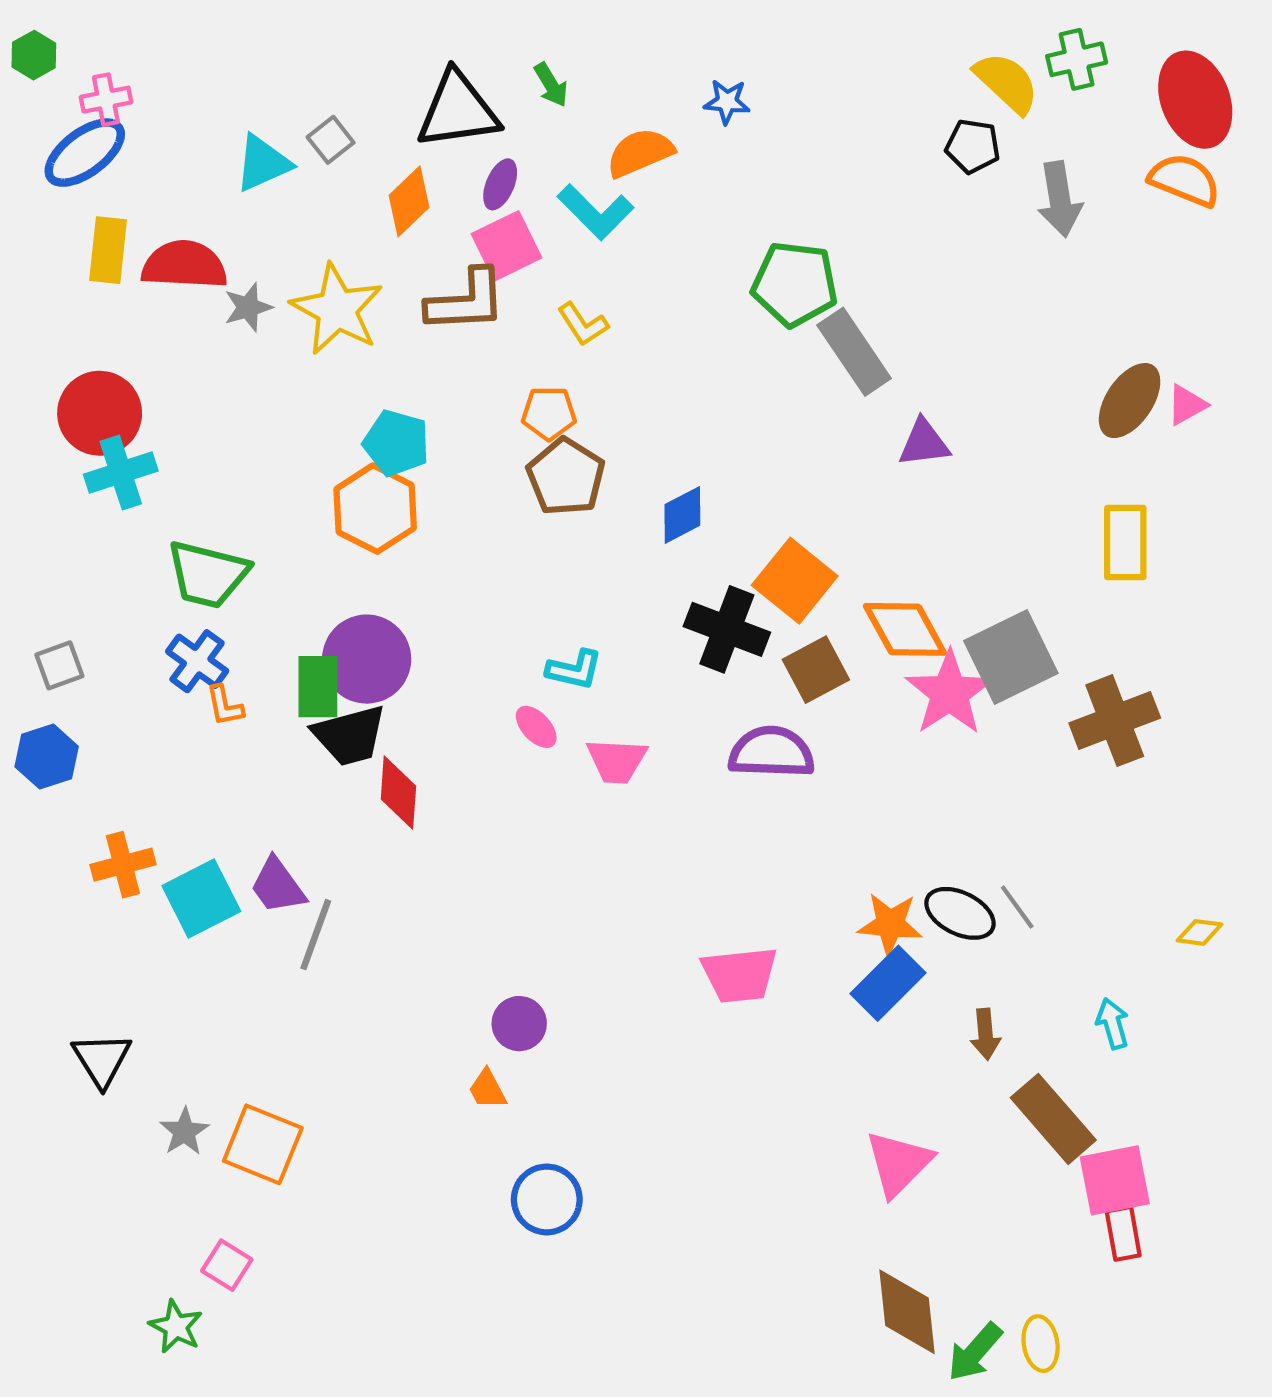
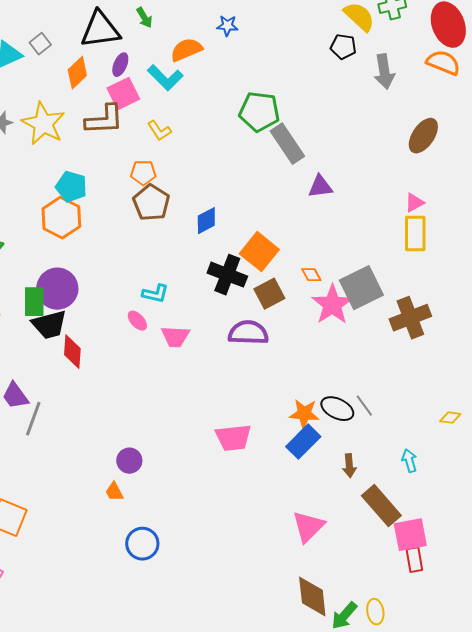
brown ellipse: (1130, 401) -> (423, 136), moved
pink triangle: (1187, 405) -> (414, 203), moved
orange diamond: (905, 629) -> (311, 275), size x0.5

